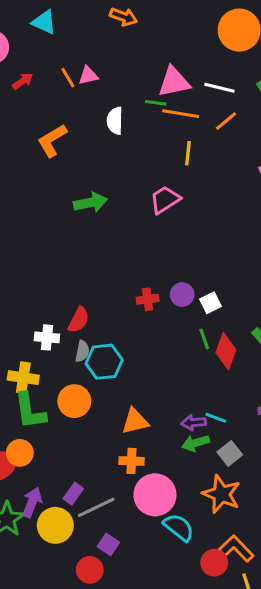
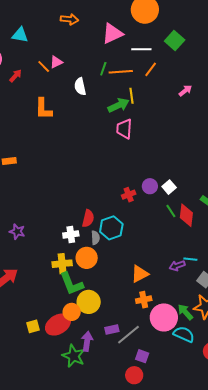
pink triangle: (174, 82) -> (112, 33), moved
green line: (156, 103) -> (103, 69), turned -64
orange L-shape: (52, 140) -> (43, 109), turned -45
pink trapezoid: (165, 200) -> (124, 129), turned -40
green arrow: (90, 202) -> (119, 105), moved
cyan hexagon: (104, 362) -> (111, 228), moved
orange circle: (74, 401) -> (87, 258), moved
green arrow: (196, 443) -> (185, 312), moved, turned 78
purple rectangle: (73, 494) -> (112, 329), turned 56
yellow circle: (55, 525) -> (89, 302), moved

